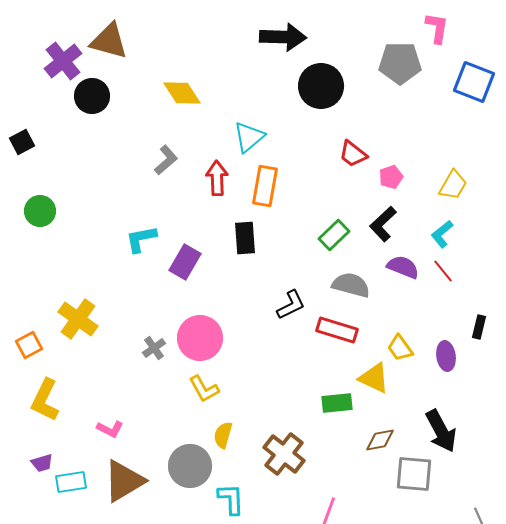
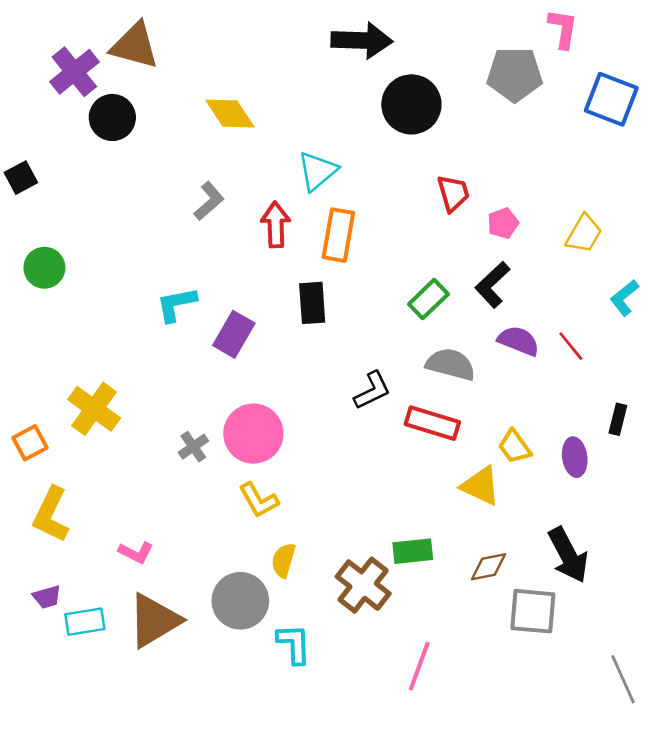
red trapezoid: (353, 154) -> (453, 193), turned -144
cyan L-shape: (442, 234) -> (624, 298), moved
green rectangle: (337, 403) -> (413, 551), moved

